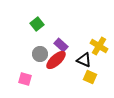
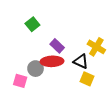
gray circle: (40, 54) -> (36, 69), moved
red ellipse: (56, 60) -> (52, 61), turned 40

